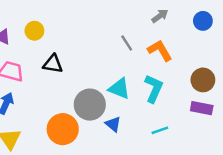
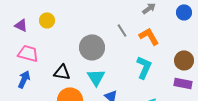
black triangle: (53, 64) -> (62, 72), moved
cyan triangle: (119, 89) -> (96, 77), moved, turned 36
gray circle: (90, 105) -> (92, 47), moved

